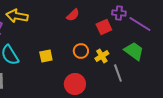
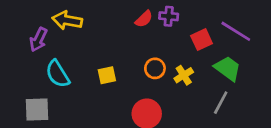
purple cross: (119, 13) -> (169, 16), moved
red square: (104, 27) -> (202, 40), moved
gray line: (118, 73) -> (221, 103), moved, turned 48

